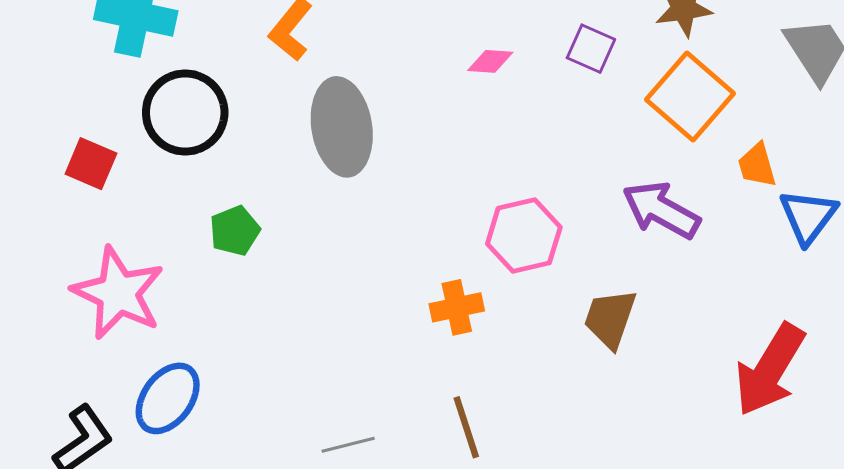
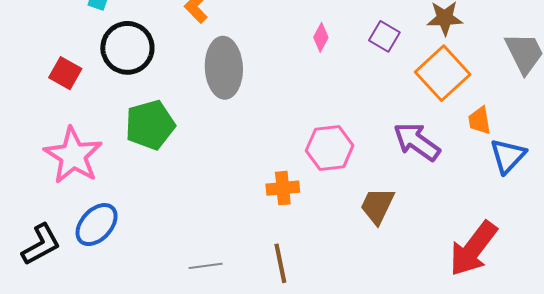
pink diamond: (490, 61) -> (321, 37), turned -72
green pentagon: (235, 231) -> (150, 125), size x1.6

